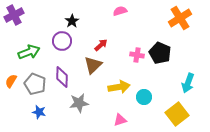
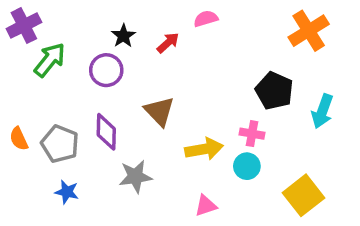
red arrow: (101, 45) -> (168, 43), moved
green arrow: (29, 52) -> (50, 60), moved, turned -30
pink cross: (137, 55) -> (252, 134), moved
brown triangle: (93, 65) -> (159, 111), turned -30
orange semicircle: (11, 81) -> (19, 139), turned -56
cyan arrow: (188, 83) -> (322, 111), moved

